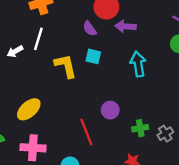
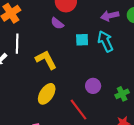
purple arrow: (126, 26) -> (110, 16), moved
cyan square: (93, 56) -> (82, 40), moved
yellow ellipse: (29, 109) -> (47, 94), moved

